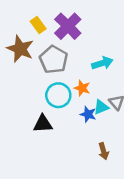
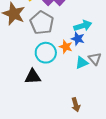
blue star: (88, 114) -> (78, 39), moved
brown arrow: (104, 151) -> (76, 105), moved

